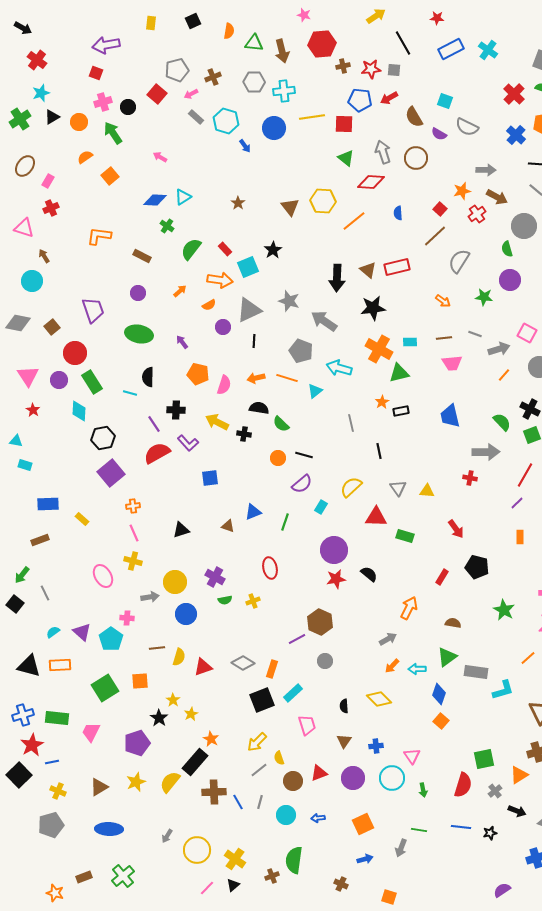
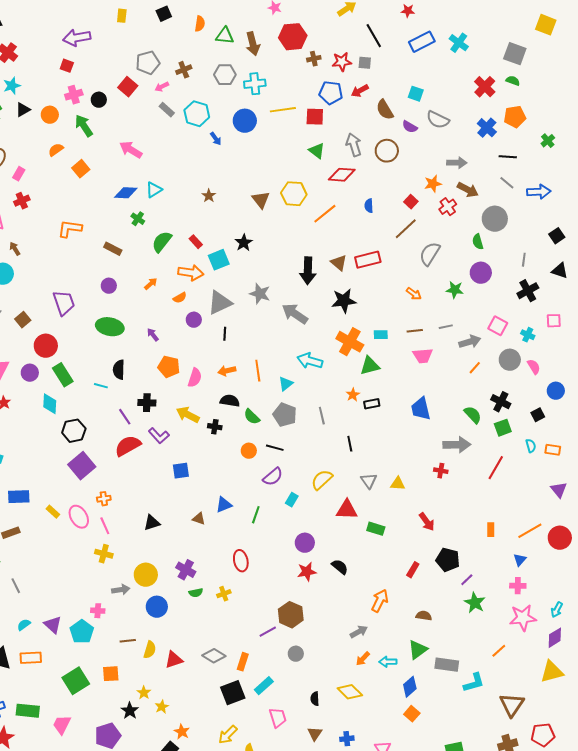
pink arrow: (160, 157) -> (131, 150), size x1.6
gray line: (475, 334) -> (446, 327), turned -32
gray pentagon: (301, 351) -> (285, 415), moved
orange line: (287, 378) -> (258, 371), turned 65
purple line: (517, 503) -> (467, 580), moved
purple circle: (334, 550) -> (305, 543), size x0.7
pink ellipse: (103, 576) -> (79, 517), moved
blue diamond: (439, 694) -> (410, 687), turned 30

